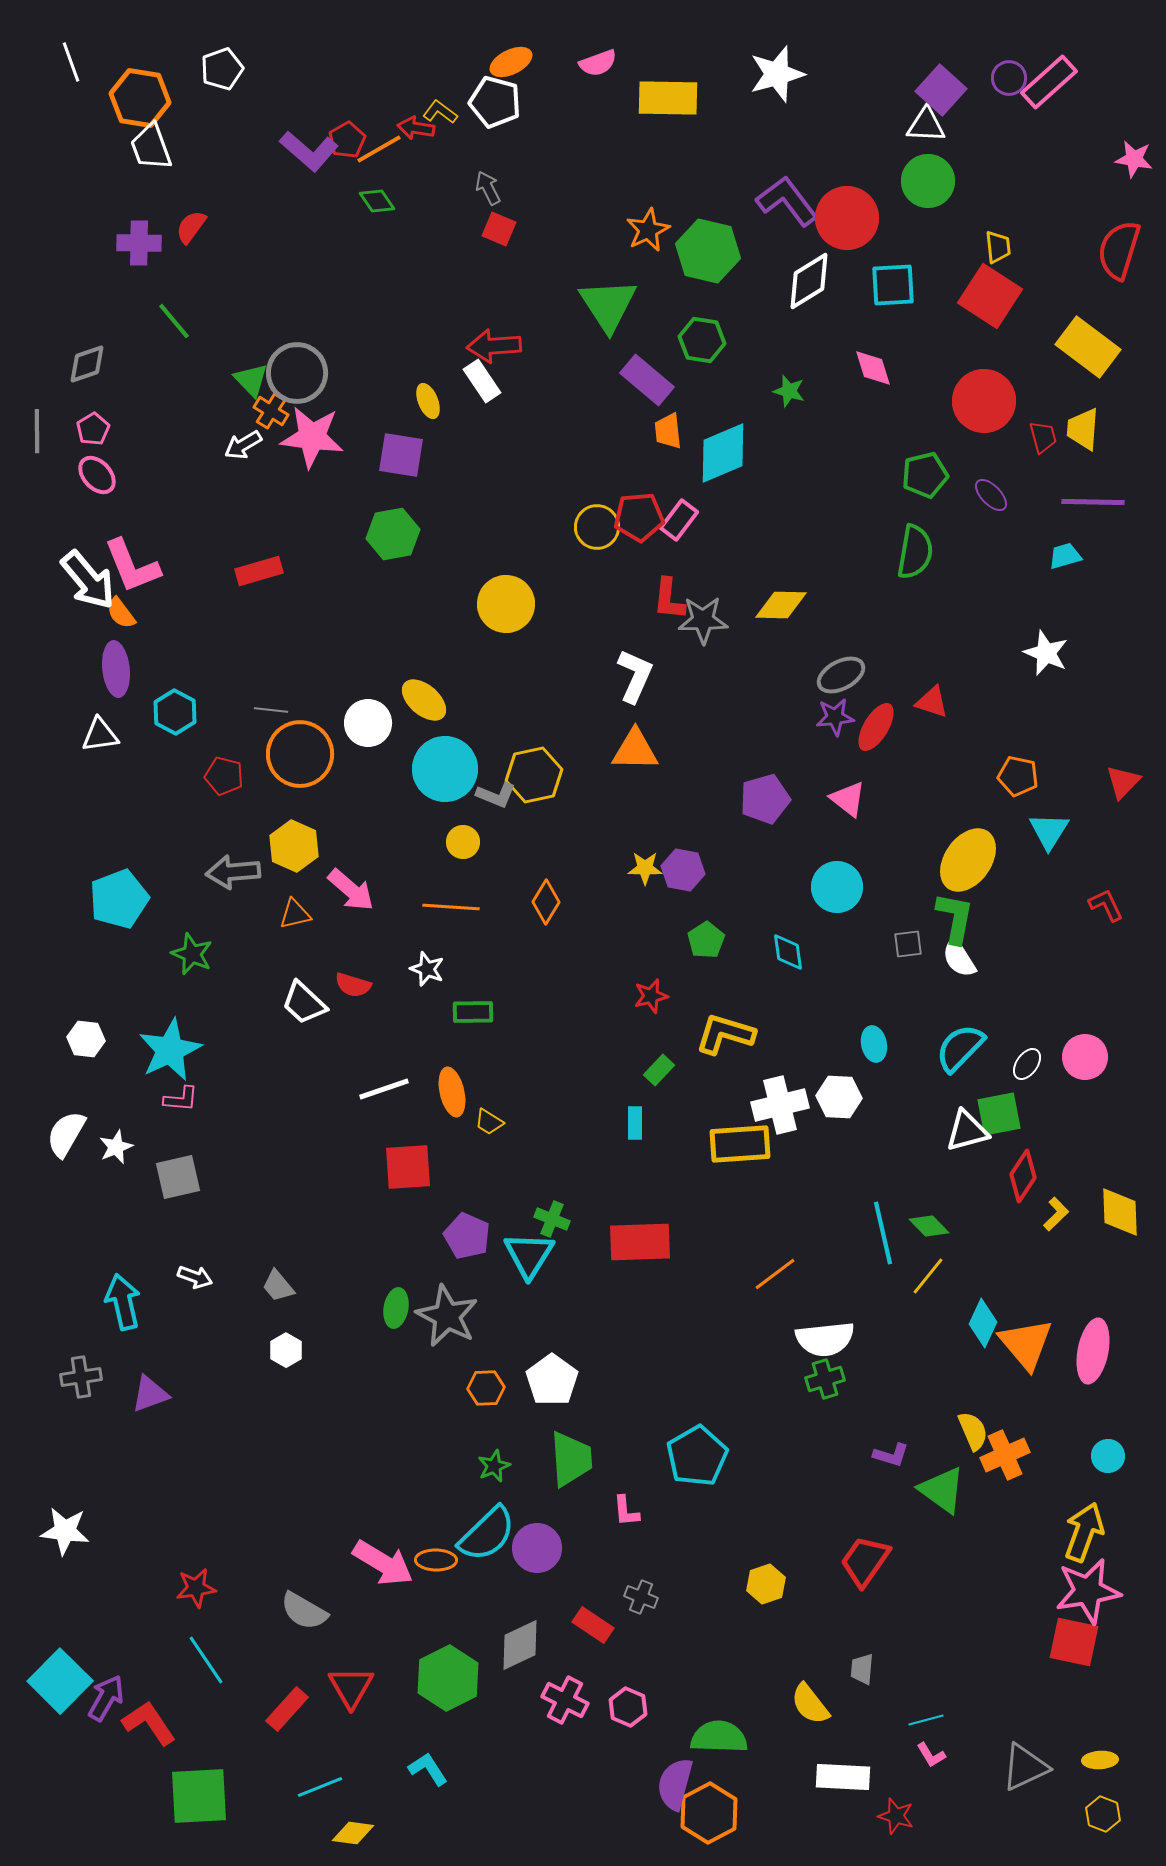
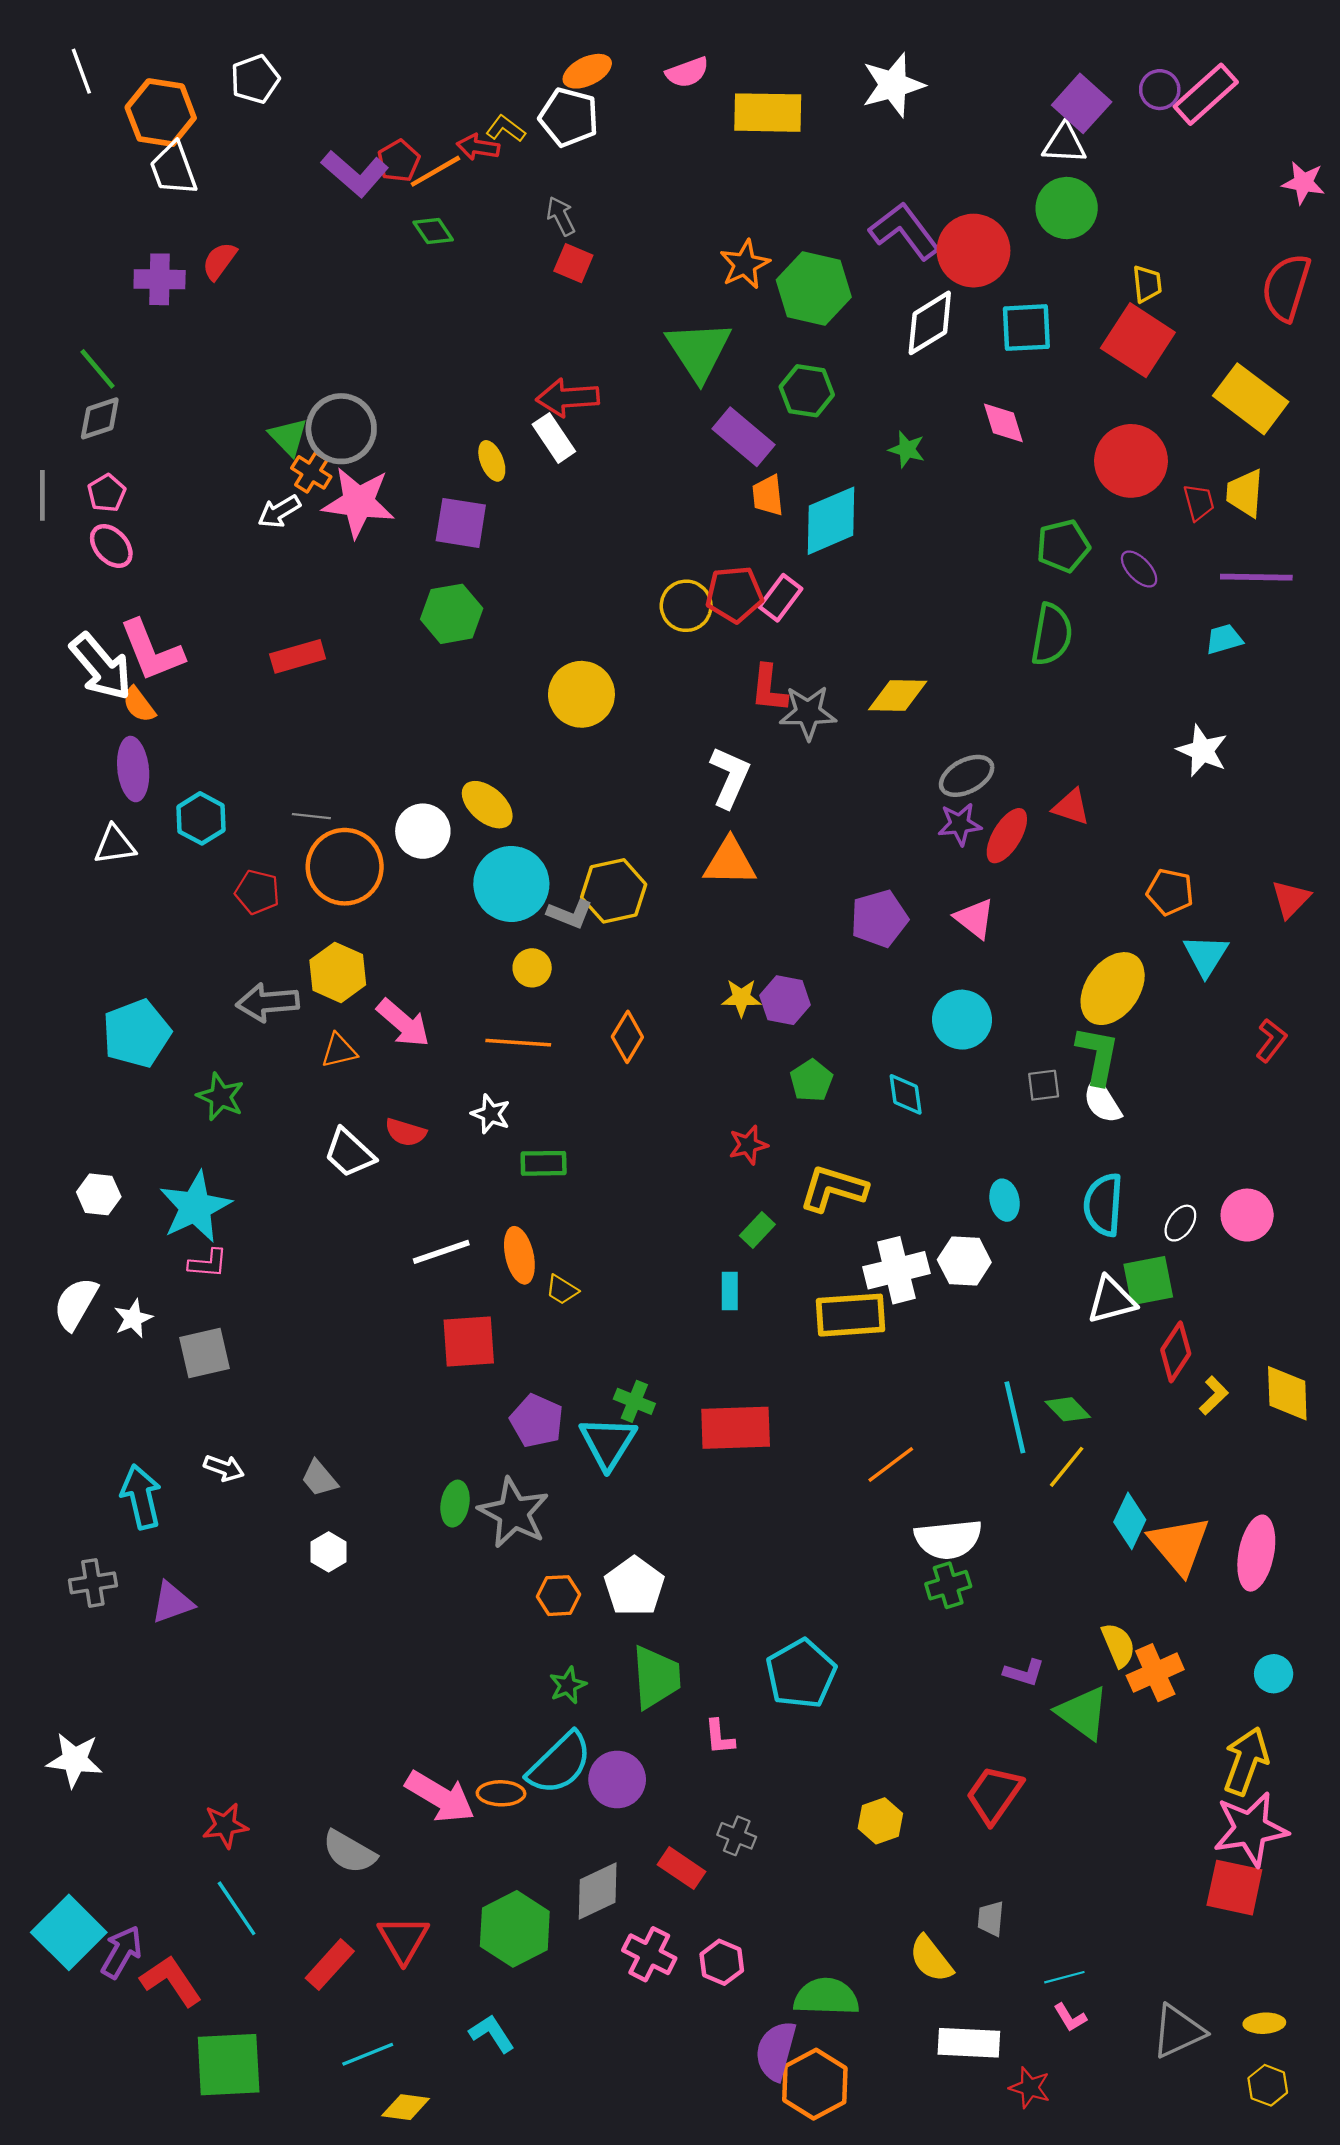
green line: (174, 321) -> (97, 369), moved
red L-shape: (1106, 905) -> (1271, 1040), turned 63
cyan semicircle: (960, 1048) -> (1103, 1205), turned -40

